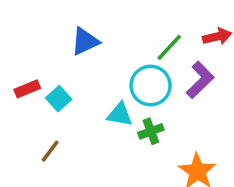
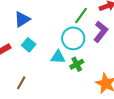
blue triangle: (85, 41) -> (22, 19), moved
cyan square: (59, 99) -> (29, 45), moved

